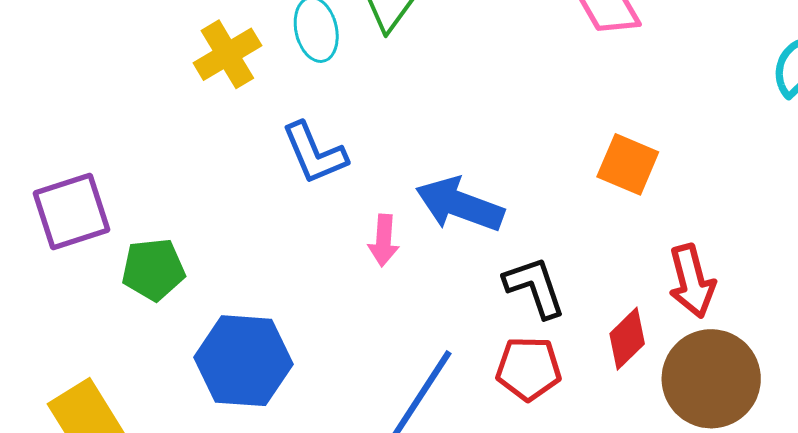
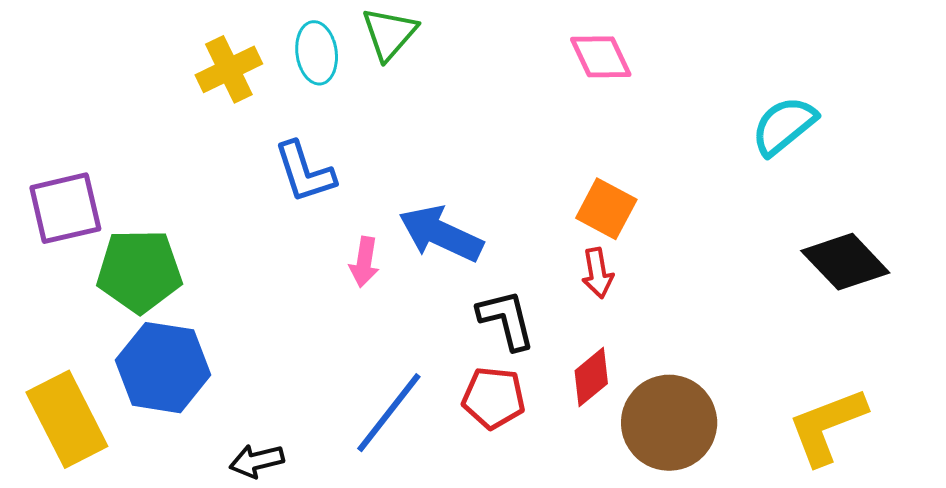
green pentagon: (153, 269) -> (139, 271), size x1.4
red arrow: (692, 281) -> (597, 273), moved, size x0.7
blue hexagon: (244, 361) -> (163, 368), moved

